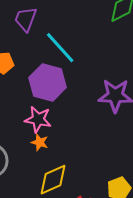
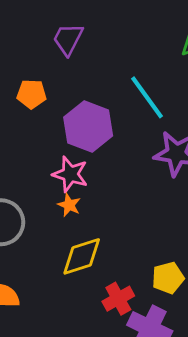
cyan line: (60, 48) -> (147, 97), moved

